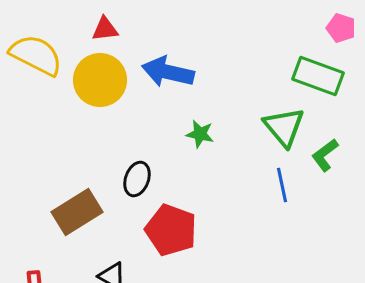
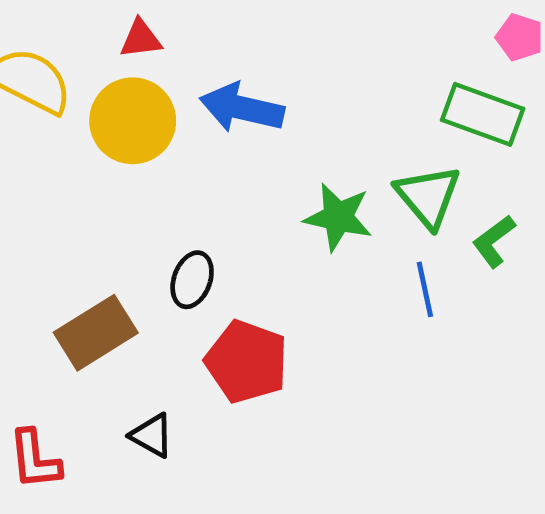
green star: (200, 134) -> (338, 217), moved, size x1.5

